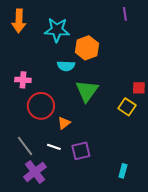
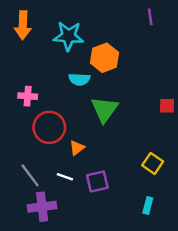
yellow square: (127, 107) -> (153, 163), moved
purple cross: (35, 172) -> (42, 207), turned 30

